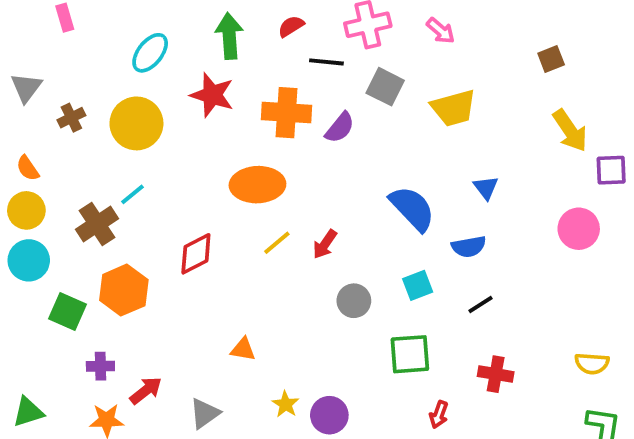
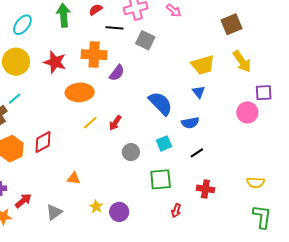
brown square: (551, 59) -> (231, 24), size x1.5
red star: (212, 95) -> (55, 62), moved
yellow trapezoid: (454, 108) -> (203, 65), moved
purple semicircle: (340, 128) -> (117, 73), moved
purple square: (611, 170) -> (264, 93), moved
red diamond: (196, 254) -> (43, 142), moved

